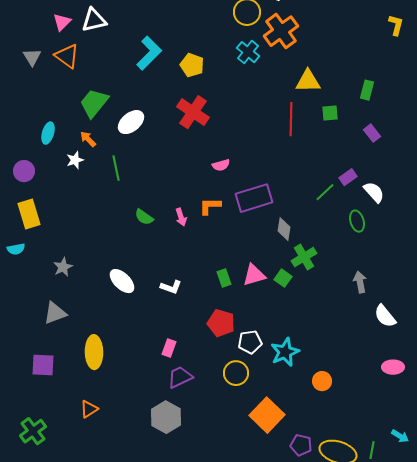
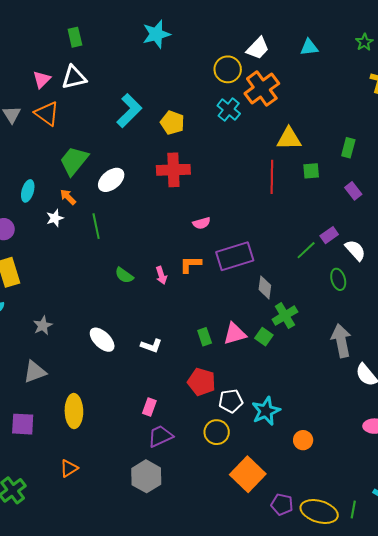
red cross: (193, 112) -> (173, 170), turned -36
gray arrow: (360, 282) -> (341, 341), size x1.5

